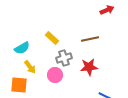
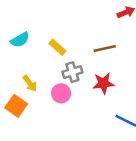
cyan semicircle: (22, 48) -> (20, 40), moved
orange square: (19, 85) -> (16, 106), turned 30

